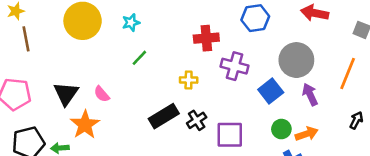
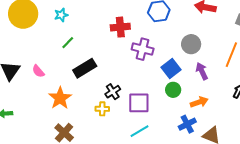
gray circle: (296, 60) -> (191, 44), size x0.7
yellow cross: (189, 80) -> (102, 109), moved
black rectangle: (164, 116) -> (85, 68), moved
orange star: (85, 125) -> (60, 98), moved
green circle: (281, 129) -> (173, 90), moved

